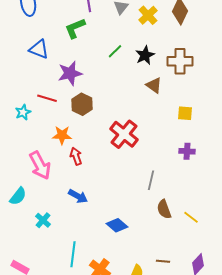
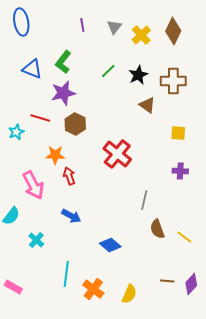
green L-shape: (75, 28) -> (63, 62), moved, turned -30
brown line: (163, 261) -> (167, 281), moved

